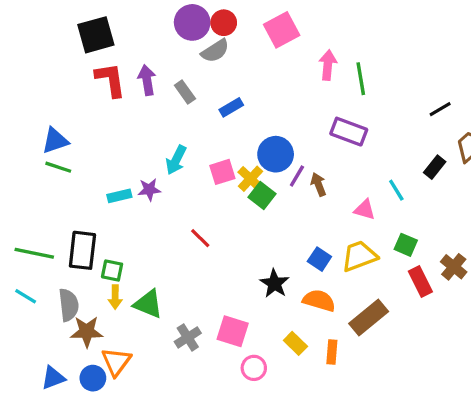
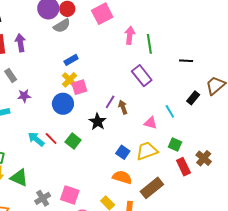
gray rectangle: (185, 92) -> (11, 75), moved
black line: (440, 109) -> (186, 61), moved, turned 32
purple rectangle: (349, 132) -> (142, 76), turned 30
blue circle: (276, 154) -> (63, 104), moved
cyan arrow: (176, 160) -> (36, 139), moved, turned 102
pink square: (222, 172) -> (79, 87), moved
yellow cross: (250, 179) -> (70, 80), moved
purple star: (149, 190) -> (24, 96), moved
green square: (262, 196) -> (73, 141), moved
black star: (274, 284) -> (98, 122), moved

